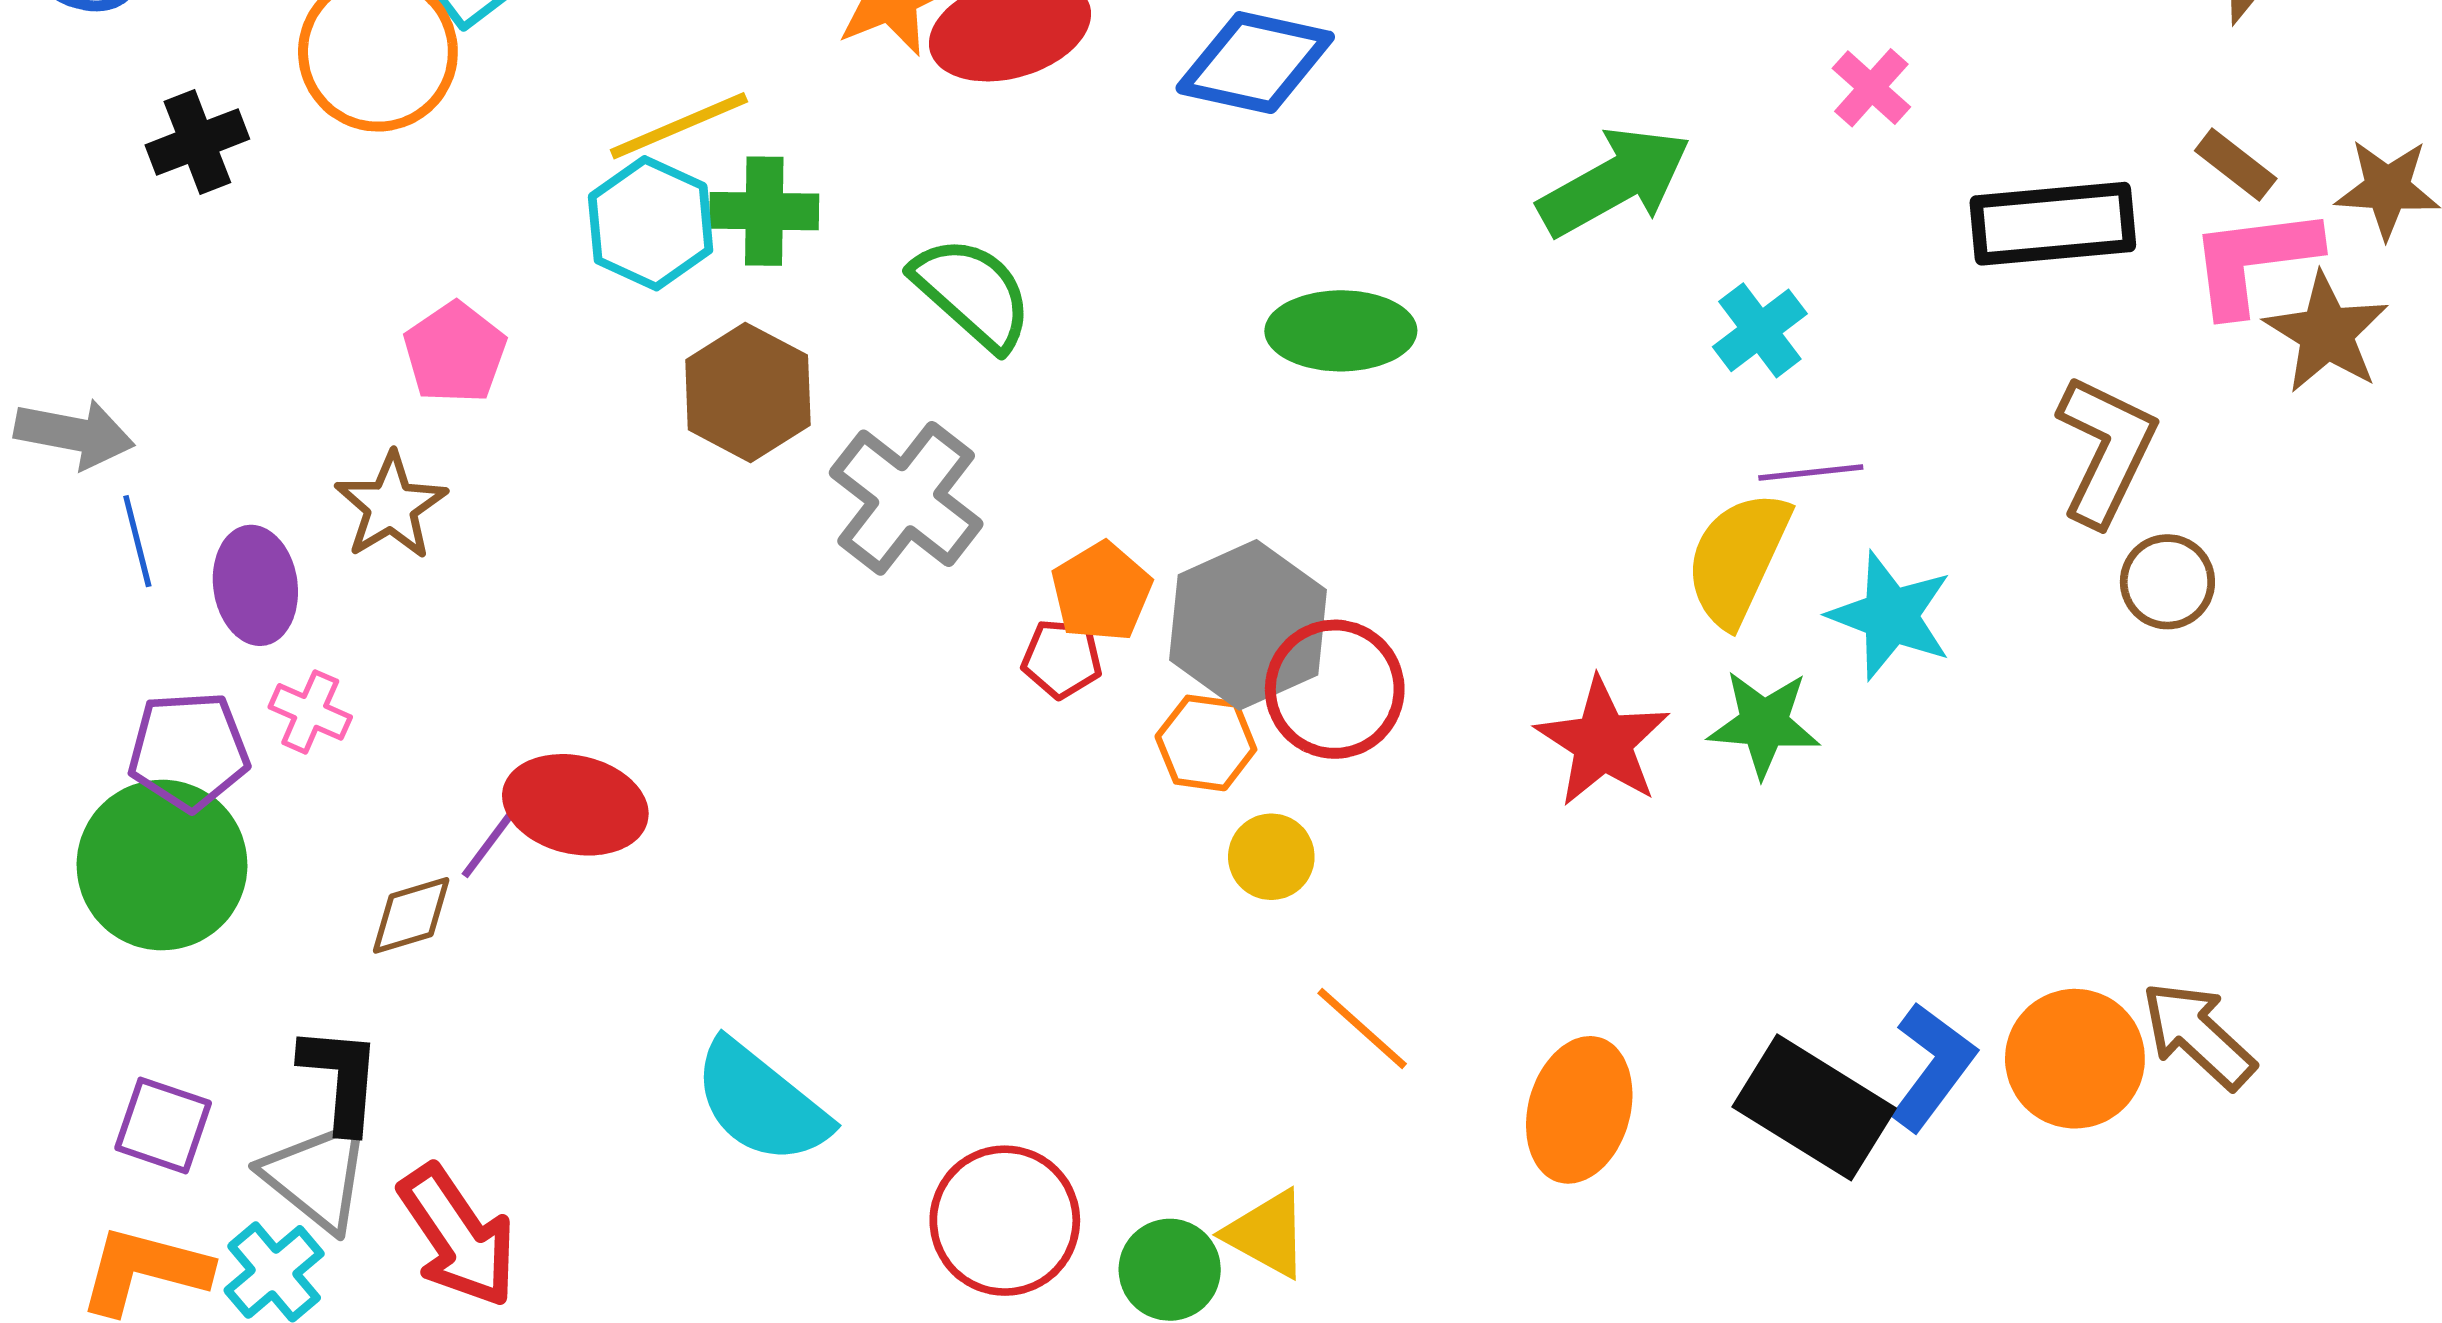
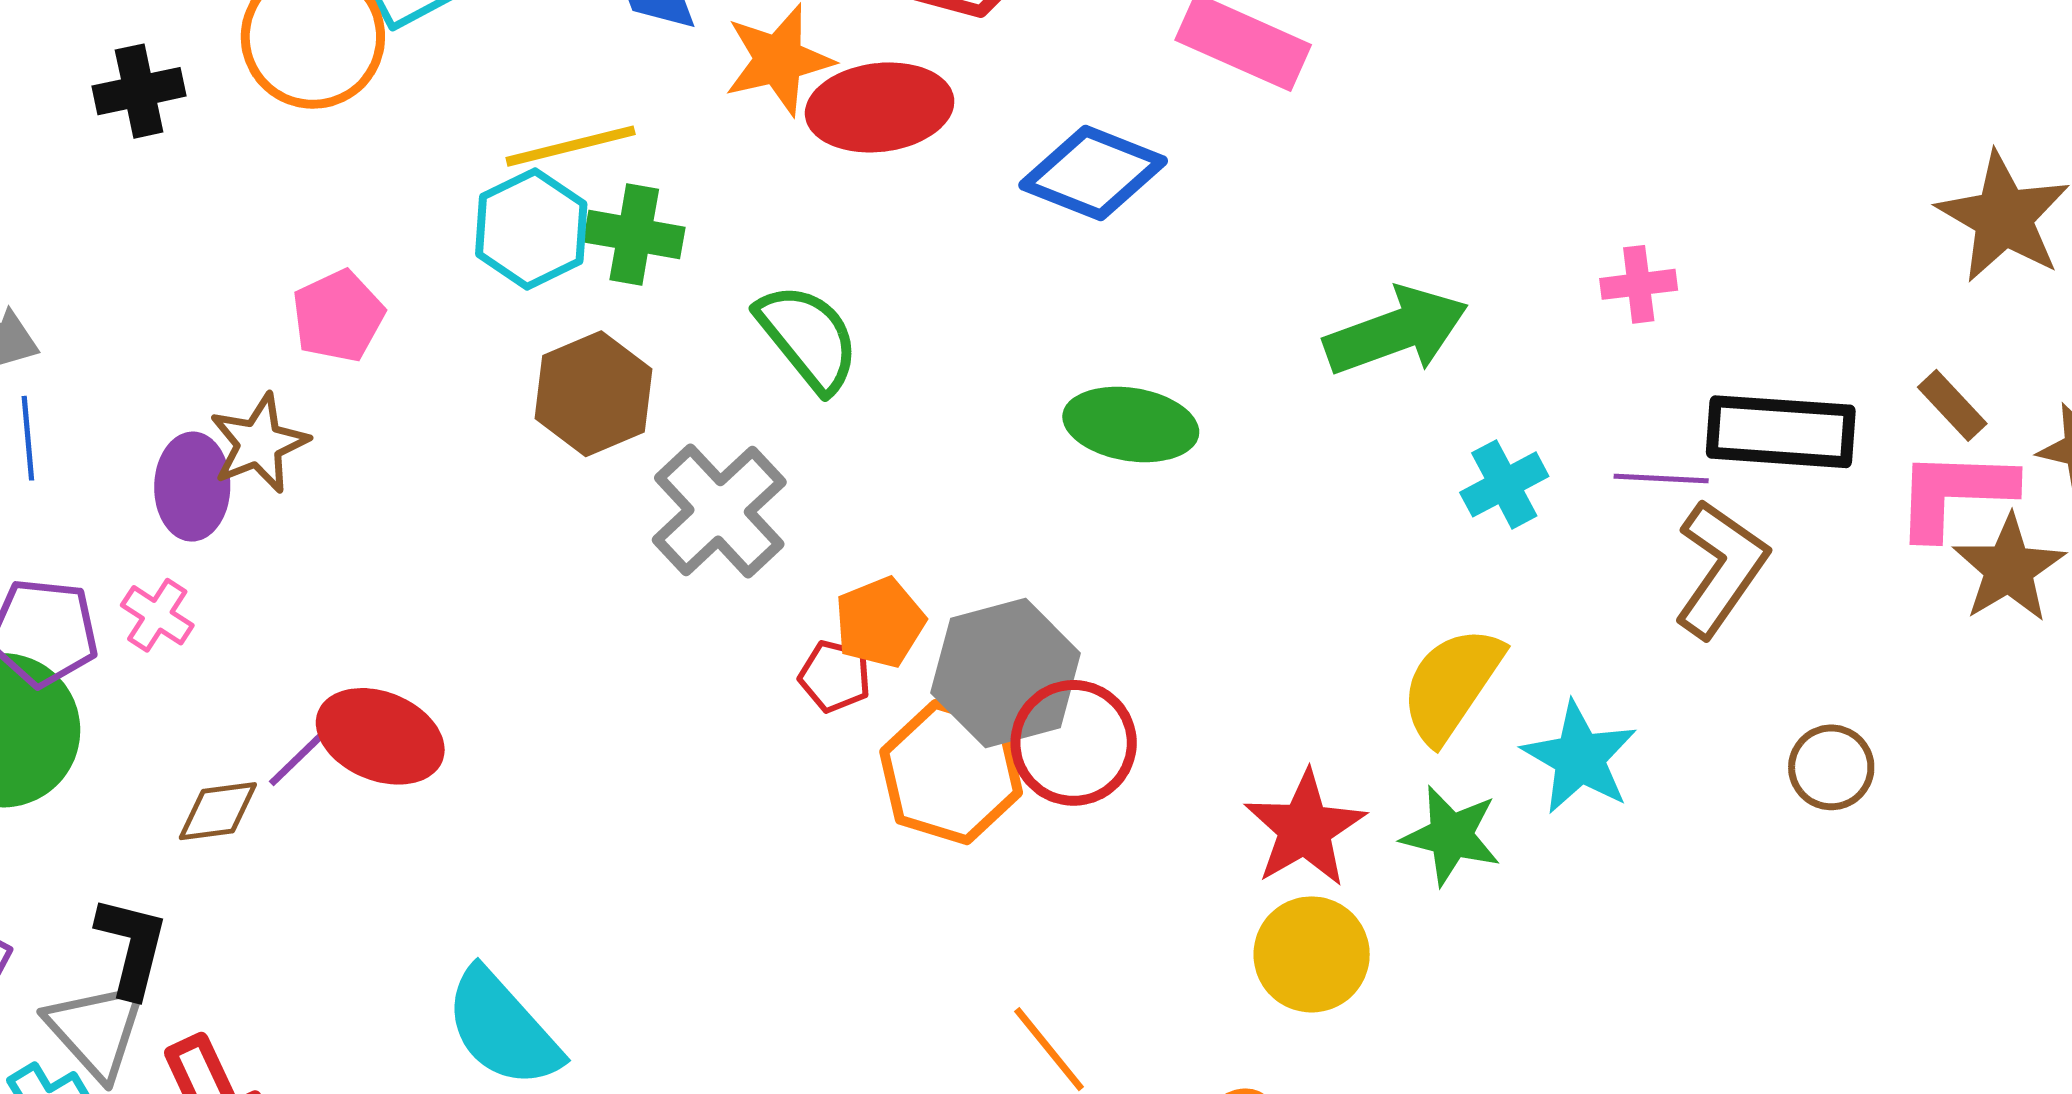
pink cross: (1871, 88) -> (1639, 284), turned 32
brown L-shape: (2106, 450) -> (1721, 568), moved
purple line: (1811, 472) -> (1661, 478), moved
purple ellipse: (255, 585) -> (192, 487), moved
orange hexagon: (1206, 743) -> (951, 772), size x1.6
yellow circle: (1271, 857) -> (1312, 954), moved, size x1.5

